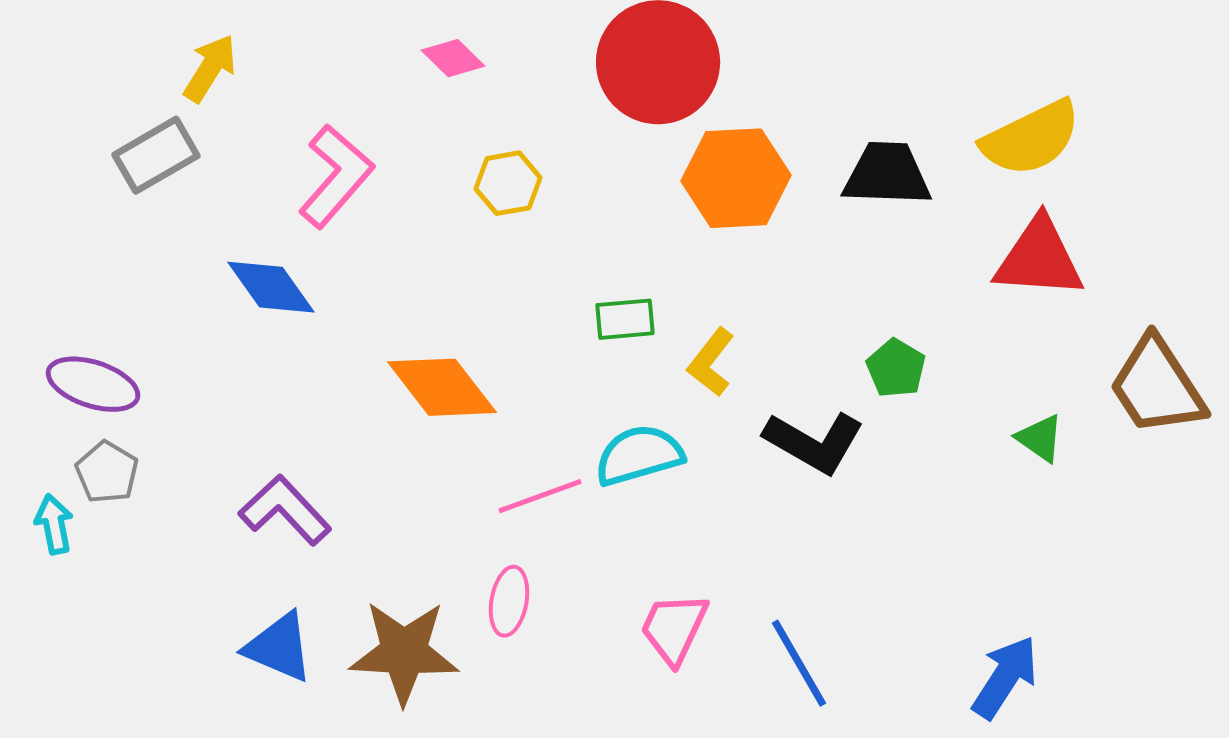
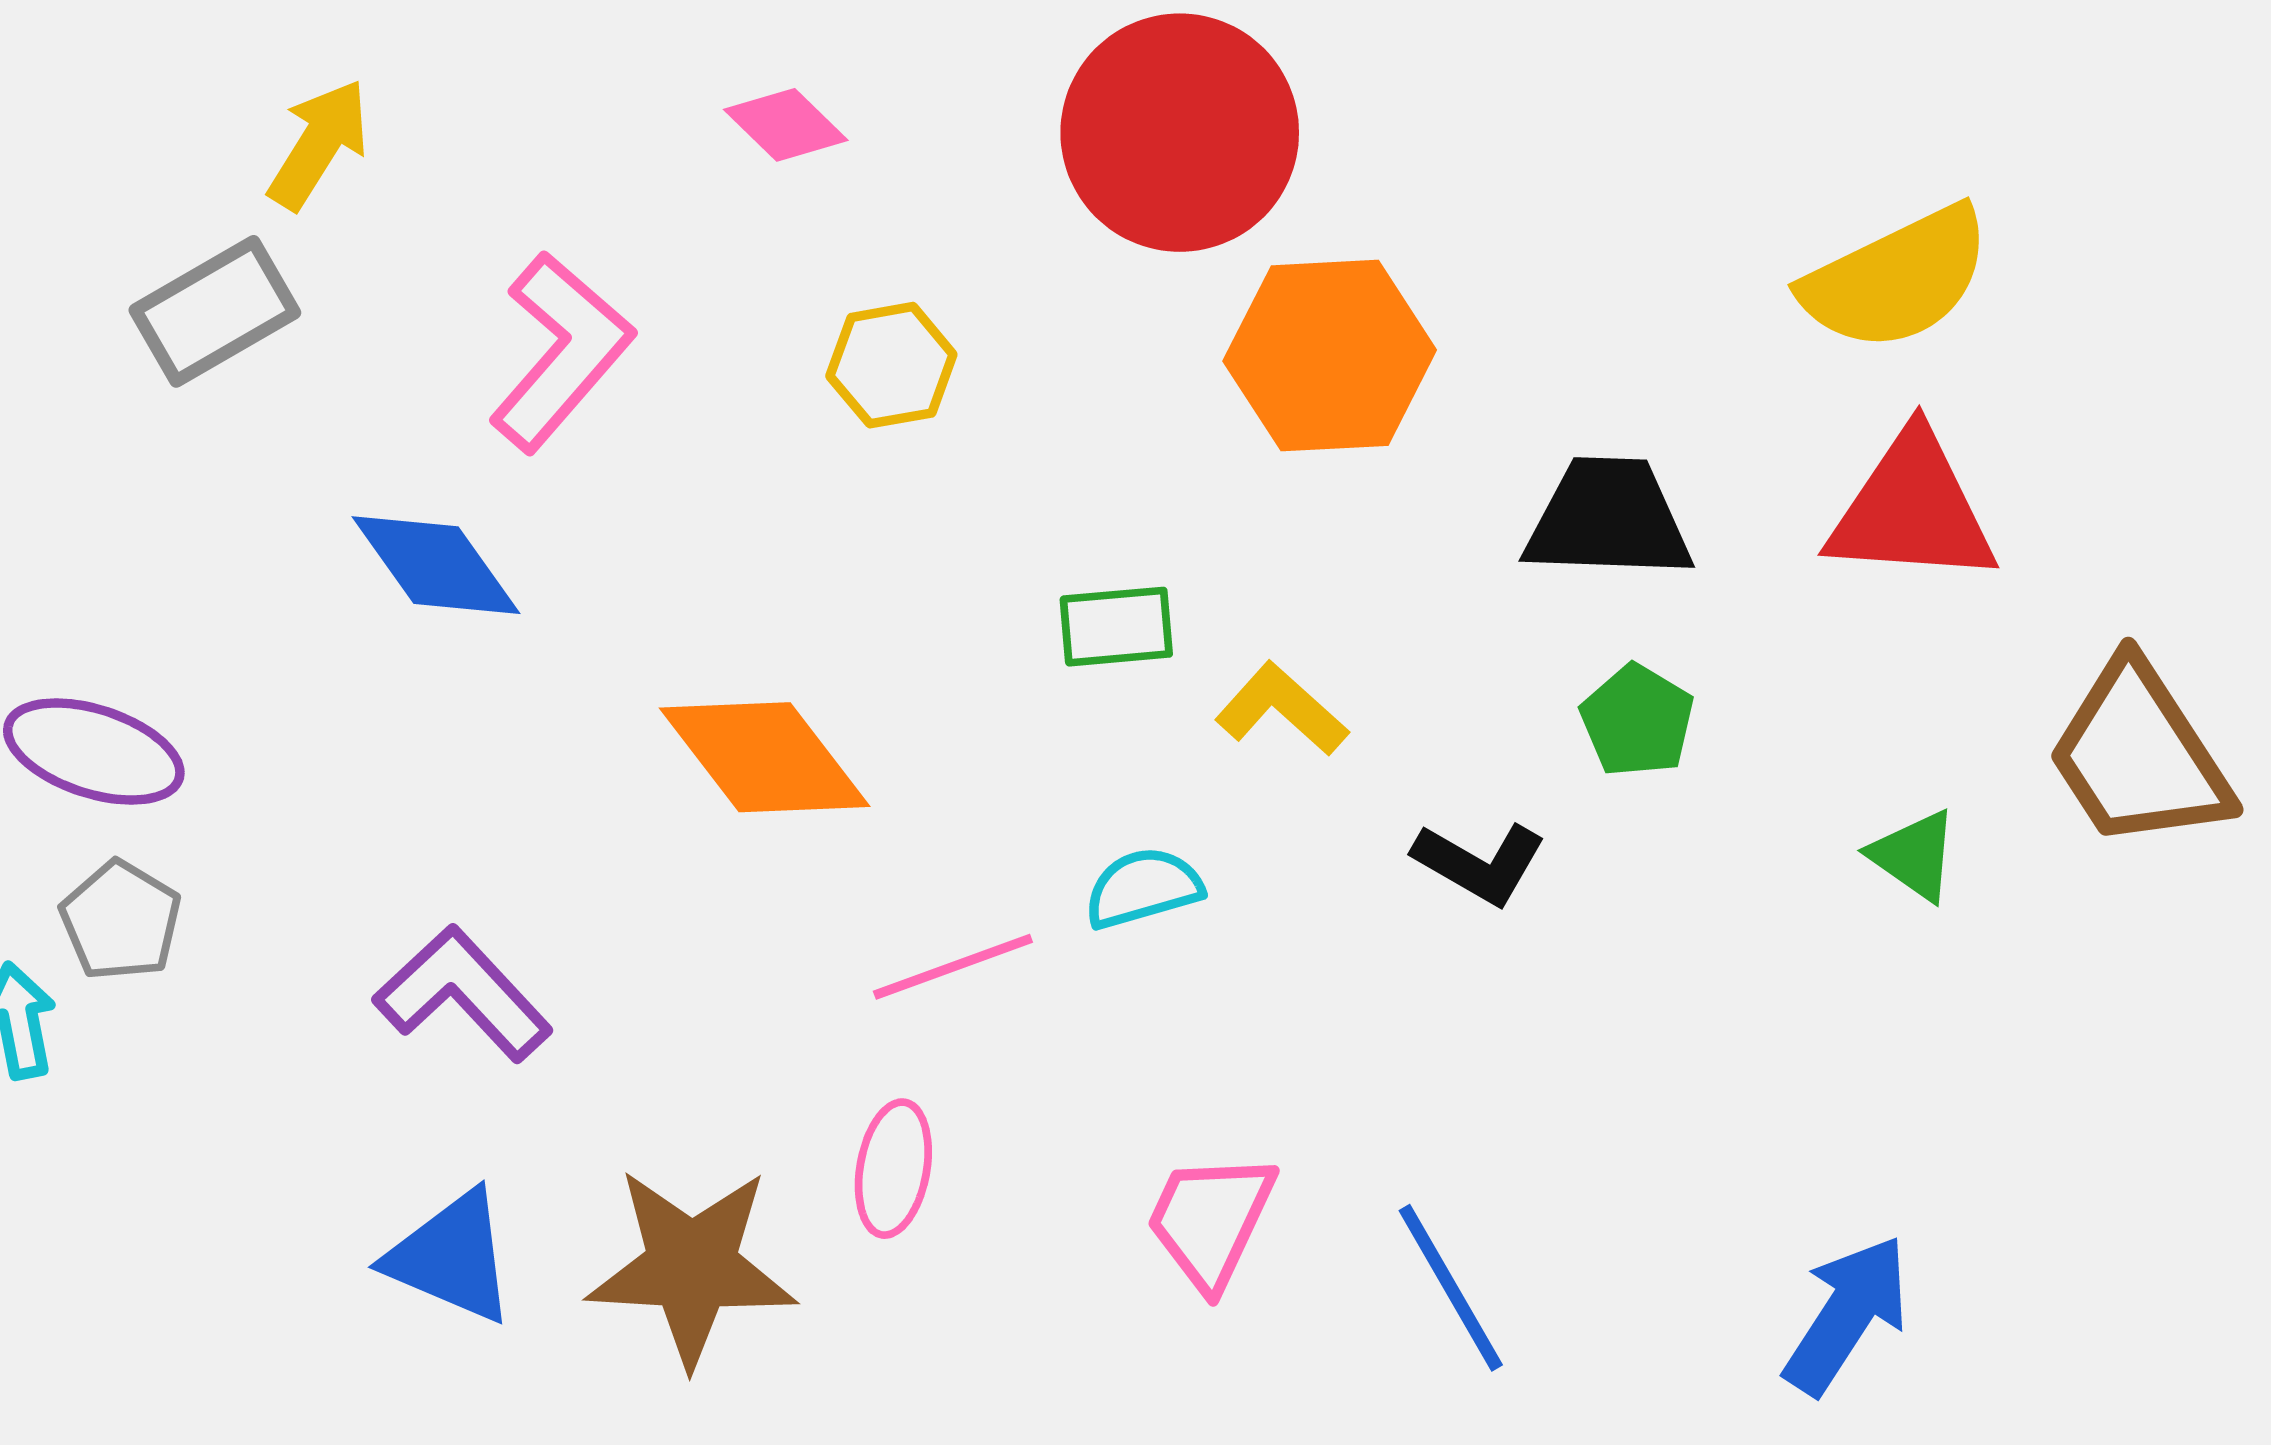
black trapezoid: (887, 174) -> (1608, 519), moved
yellow L-shape: (711, 362) -> (1282, 709), turned 94
black L-shape: (814, 442) -> (1480, 863), size x0.7
cyan semicircle: (639, 455) -> (1143, 888), size x0.7

